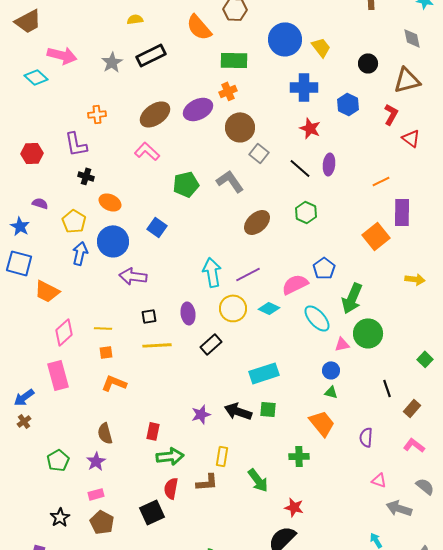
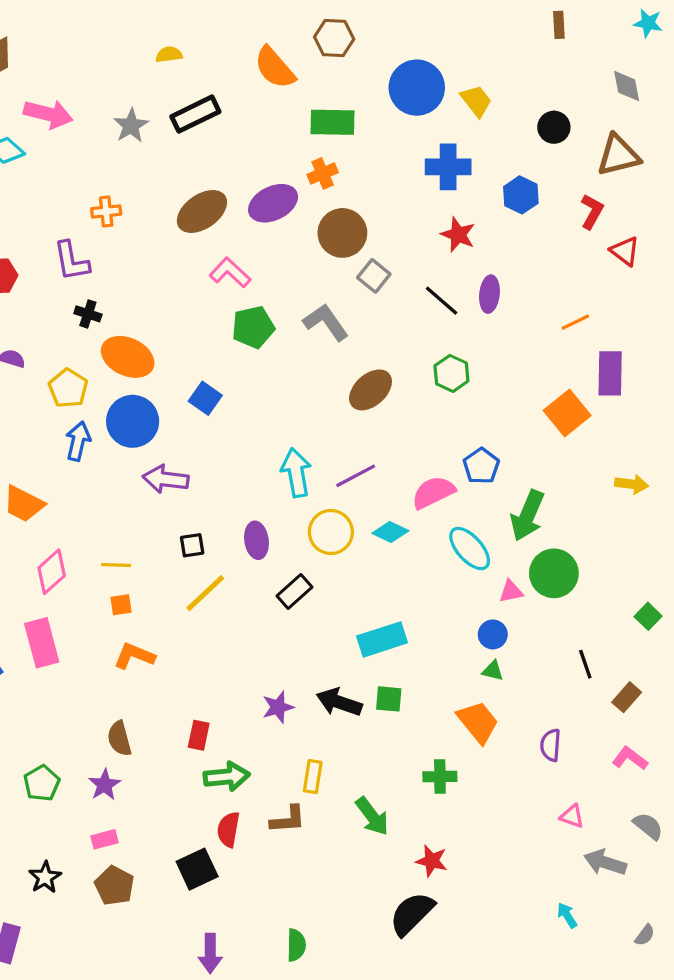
pink L-shape: (147, 151) -> (230, 273), moved
orange ellipse: (110, 202) -> (128, 357), size x1.4
yellow line: (157, 345) -> (205, 593), turned -40

